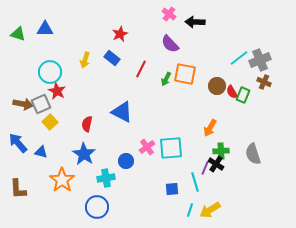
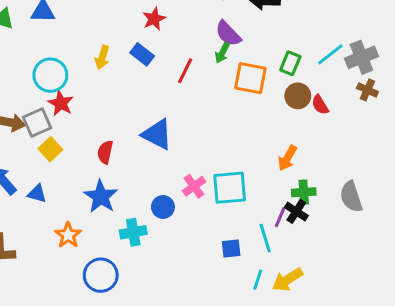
green arrow: (166, 79) -> (222, 53), moved
green rectangle: (243, 95) -> (290, 63), moved
orange star: (62, 180) -> (68, 235), size x0.7
blue circle: (97, 207) -> (101, 275), moved

